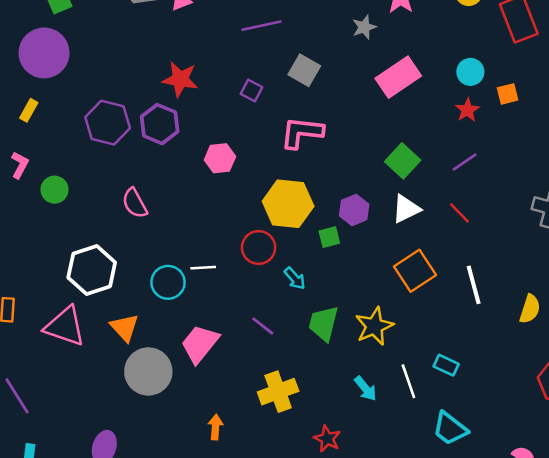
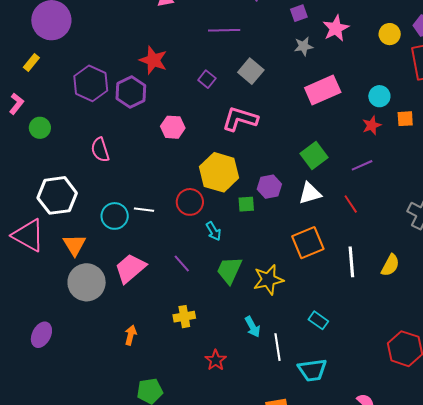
yellow semicircle: (530, 309) -> (390, 265), moved
white line: (408, 381) -> (278, 347), moved
yellow cross: (278, 392) -> (184, 317), size x0.7
cyan trapezoid: (450, 429) -> (312, 370), turned -56

